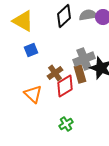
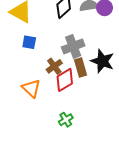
blue square: (31, 50) -> (29, 42), turned 32
gray cross: (84, 59) -> (73, 46), moved

